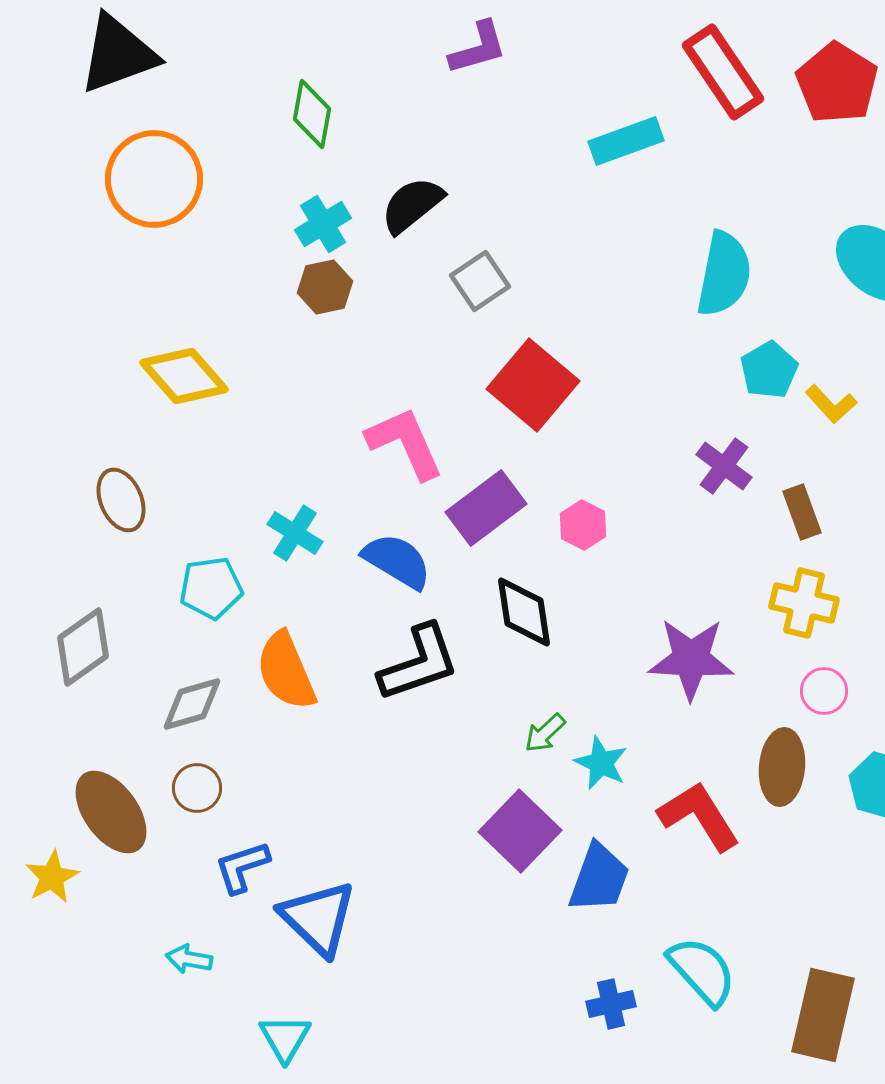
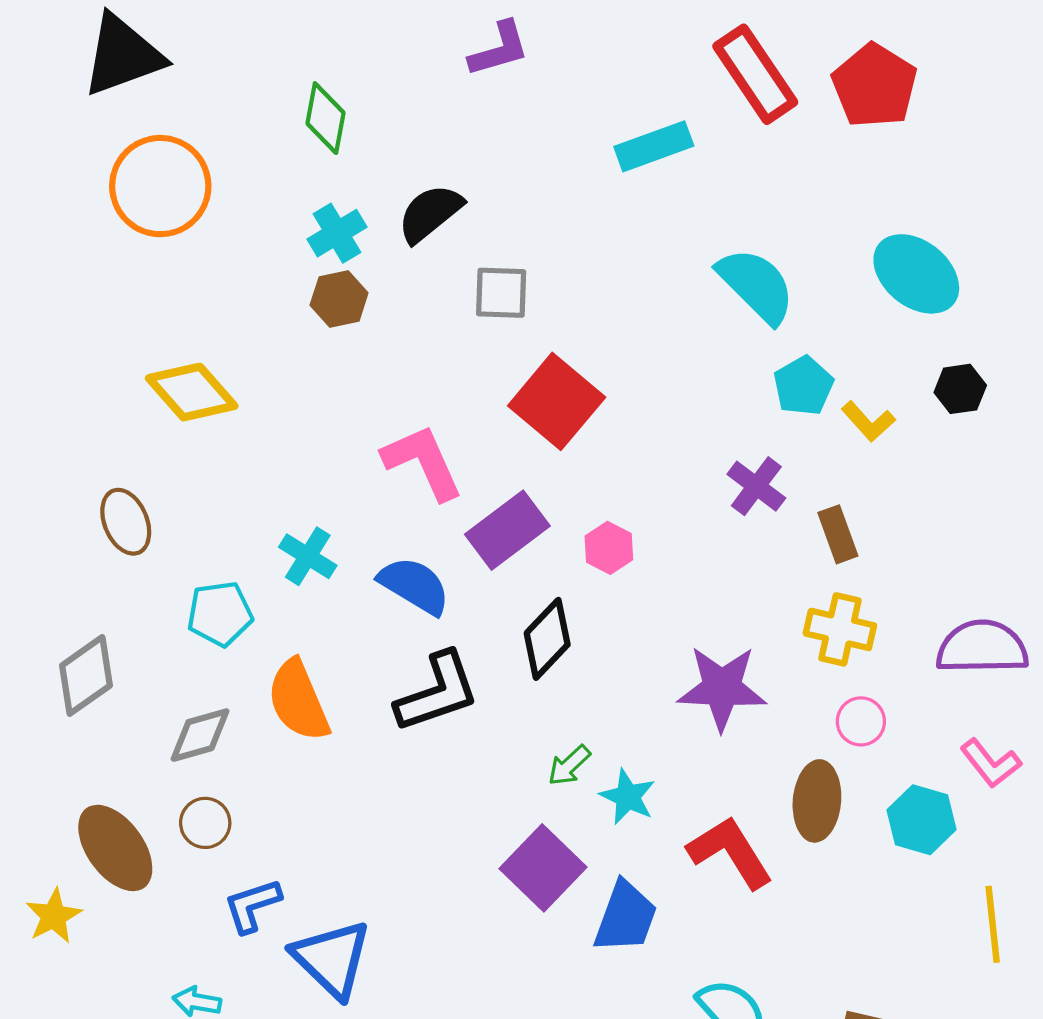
cyan semicircle: (724, 274) -> (756, 285), turned -56
gray square: (480, 281) -> (501, 293), turned 36
black diamond: (524, 612) -> (547, 639), turned 52

